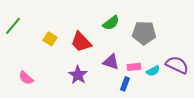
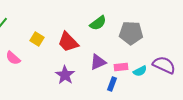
purple triangle: (111, 62) -> (98, 62), turned -42
pink semicircle: (26, 78) -> (13, 58), moved

